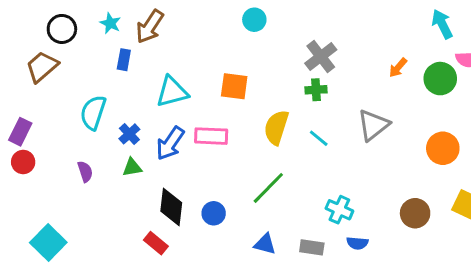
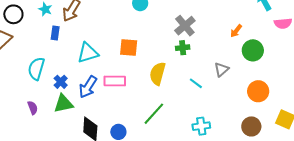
green circle: (440, 79) -> (253, 50), moved
gray triangle: (373, 125) -> (221, 69), size x0.7
cyan line: (319, 138) -> (196, 83), moved
orange circle: (443, 148) -> (258, 91), moved
green triangle: (132, 167) -> (63, 104), size x1.5
cyan cross: (339, 210) -> (201, 126), turned -30

